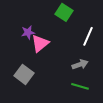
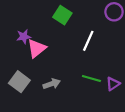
gray arrow: (80, 64) -> (52, 84), moved
green line: (80, 86) -> (91, 78), moved

